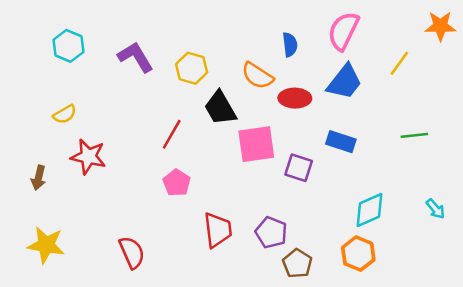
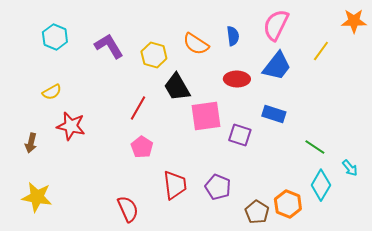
orange semicircle: (258, 76) -> (196, 44), moved
green line: (414, 135) -> (315, 147), moved, turned 40
cyan diamond: (369, 210) -> (321, 185), moved, turned -36
red semicircle: (132, 252) -> (128, 209), moved
brown pentagon: (297, 264) -> (257, 212), moved

